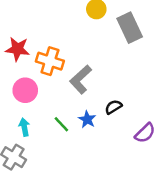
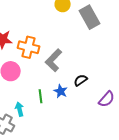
green line: (61, 124) -> (41, 96), turned 40
cyan arrow: (24, 127) -> (20, 109), moved

